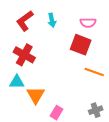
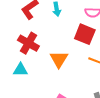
orange triangle: (36, 95) -> (59, 59), moved

